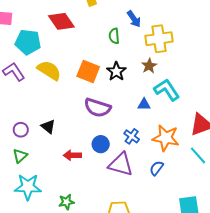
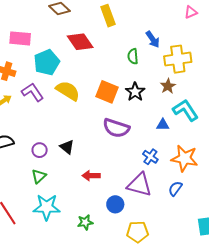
cyan pentagon: (28, 42) -> (47, 62), turned -30
blue circle: (101, 144) -> (115, 204), moved

